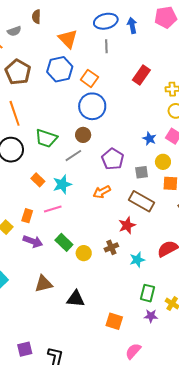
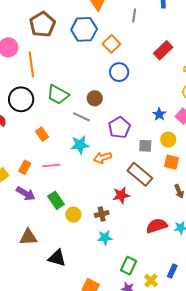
blue circle: (92, 106) -> (119, 72), moved, size x0.7
gray line: (73, 156) -> (81, 117), turned 48
cyan star: (62, 184) -> (80, 145), moved
cyan star: (137, 260) -> (105, 238), moved

